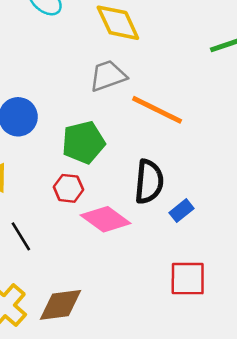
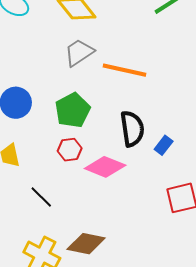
brown diamond: (61, 305) -> (86, 244), turned 33

